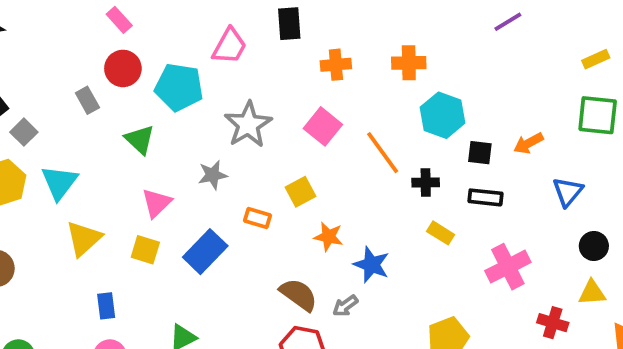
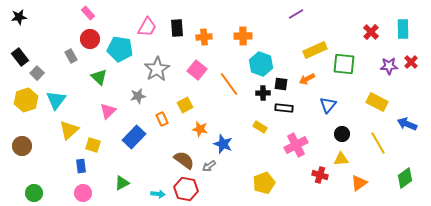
black rectangle: (289, 24) -> (177, 28), moved
yellow rectangle: (596, 59) -> (315, 50), moved, size x1.6
black cross: (426, 182) -> (263, 93), moved
orange rectangle: (257, 218) -> (162, 119), turned 48
yellow square: (145, 250) -> (93, 145), moved

